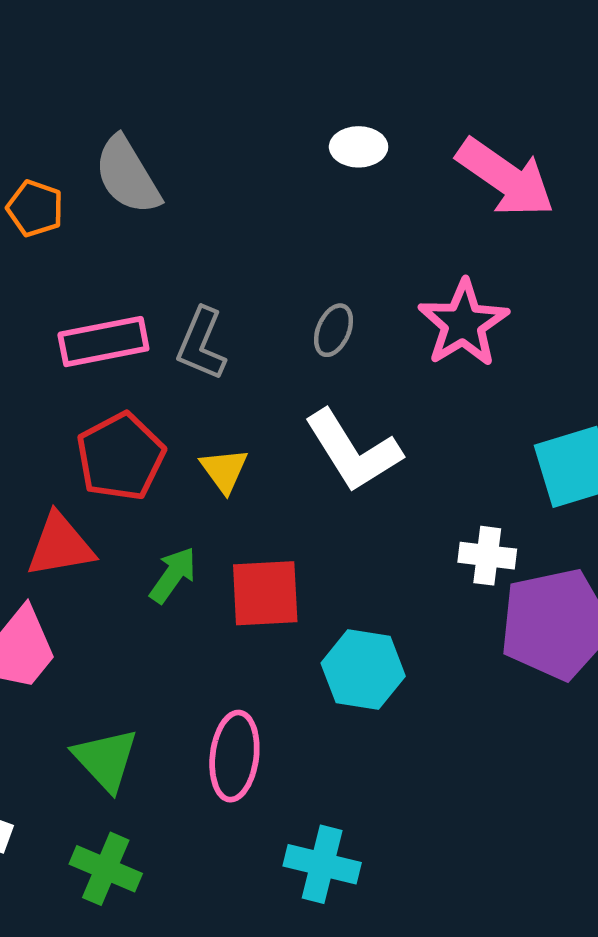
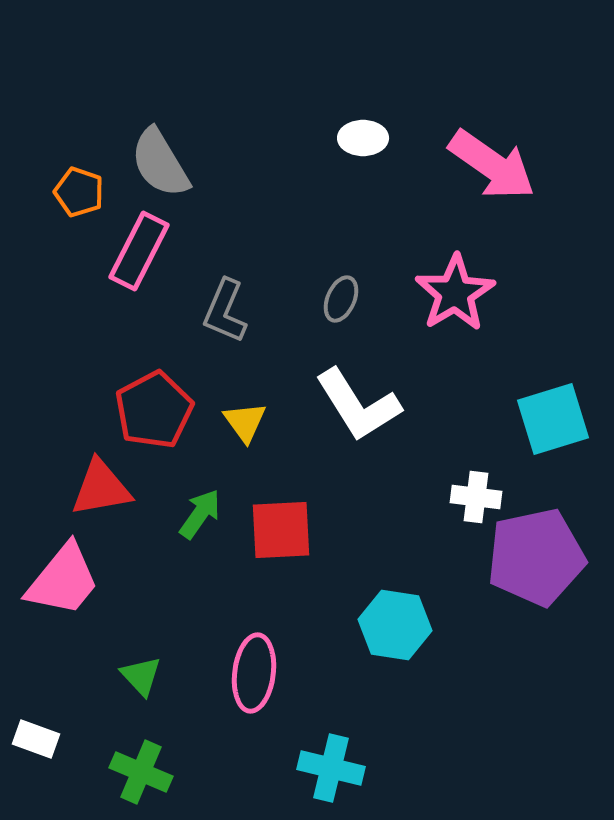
pink rectangle: (103, 342) -> (139, 251), moved, turned -52
cyan hexagon: (363, 670) -> (395, 625), moved
green triangle: (106, 759) -> (141, 676), size x0.7

